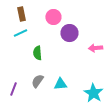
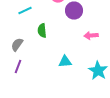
pink arrow: (95, 48) -> (91, 36), moved
gray semicircle: (37, 81) -> (17, 45), moved

